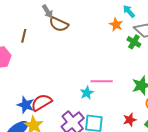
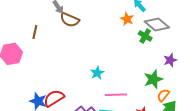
pink line: (102, 81) -> (116, 95), moved
cyan star: (87, 93) -> (97, 73), moved

